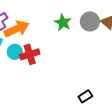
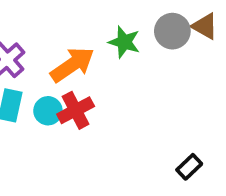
orange arrow: (17, 29) -> (72, 65), moved

